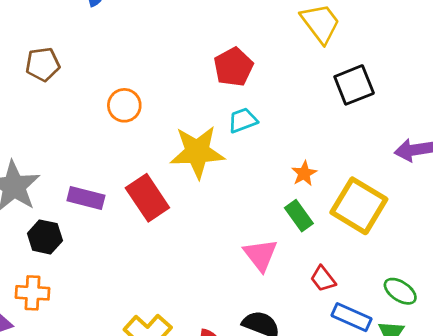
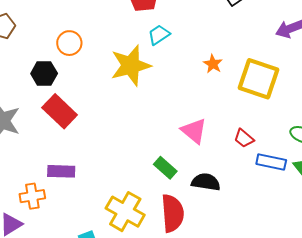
purple rectangle: (86, 198) -> (61, 171), moved
red rectangle: (147, 198) -> (60, 111), moved
green rectangle: (299, 216) -> (165, 168), moved
black hexagon: (45, 237) -> (44, 74), moved

